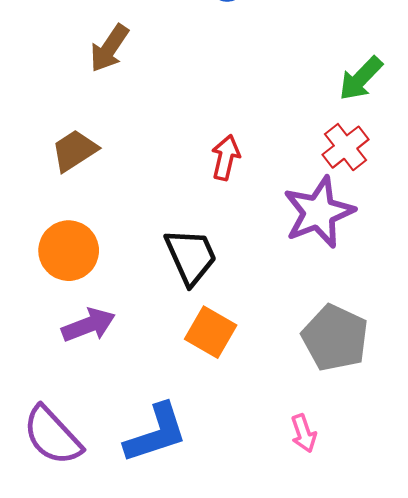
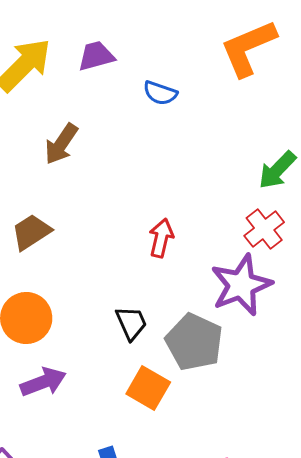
black trapezoid: (191, 256) -> (131, 323), size x0.7
gray pentagon: (335, 338) -> (194, 342), moved

